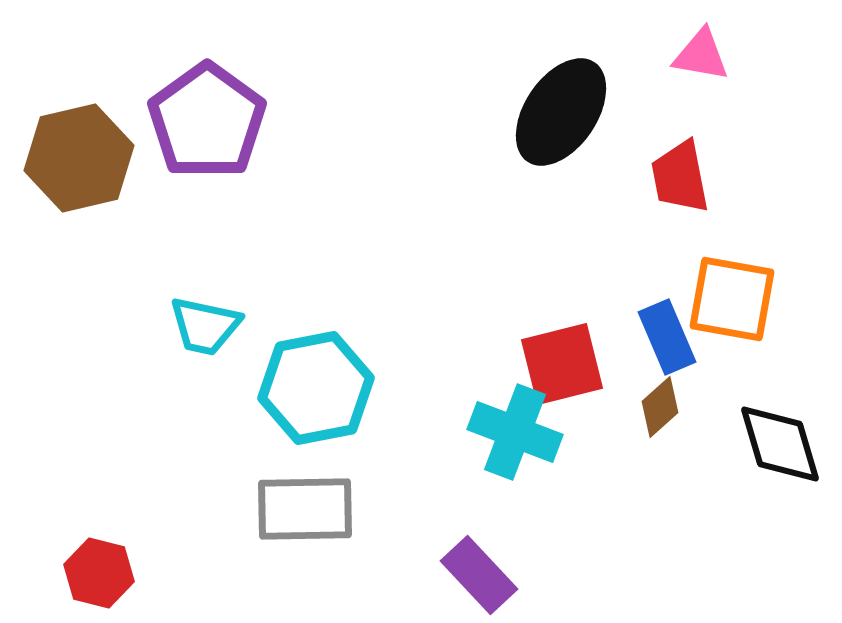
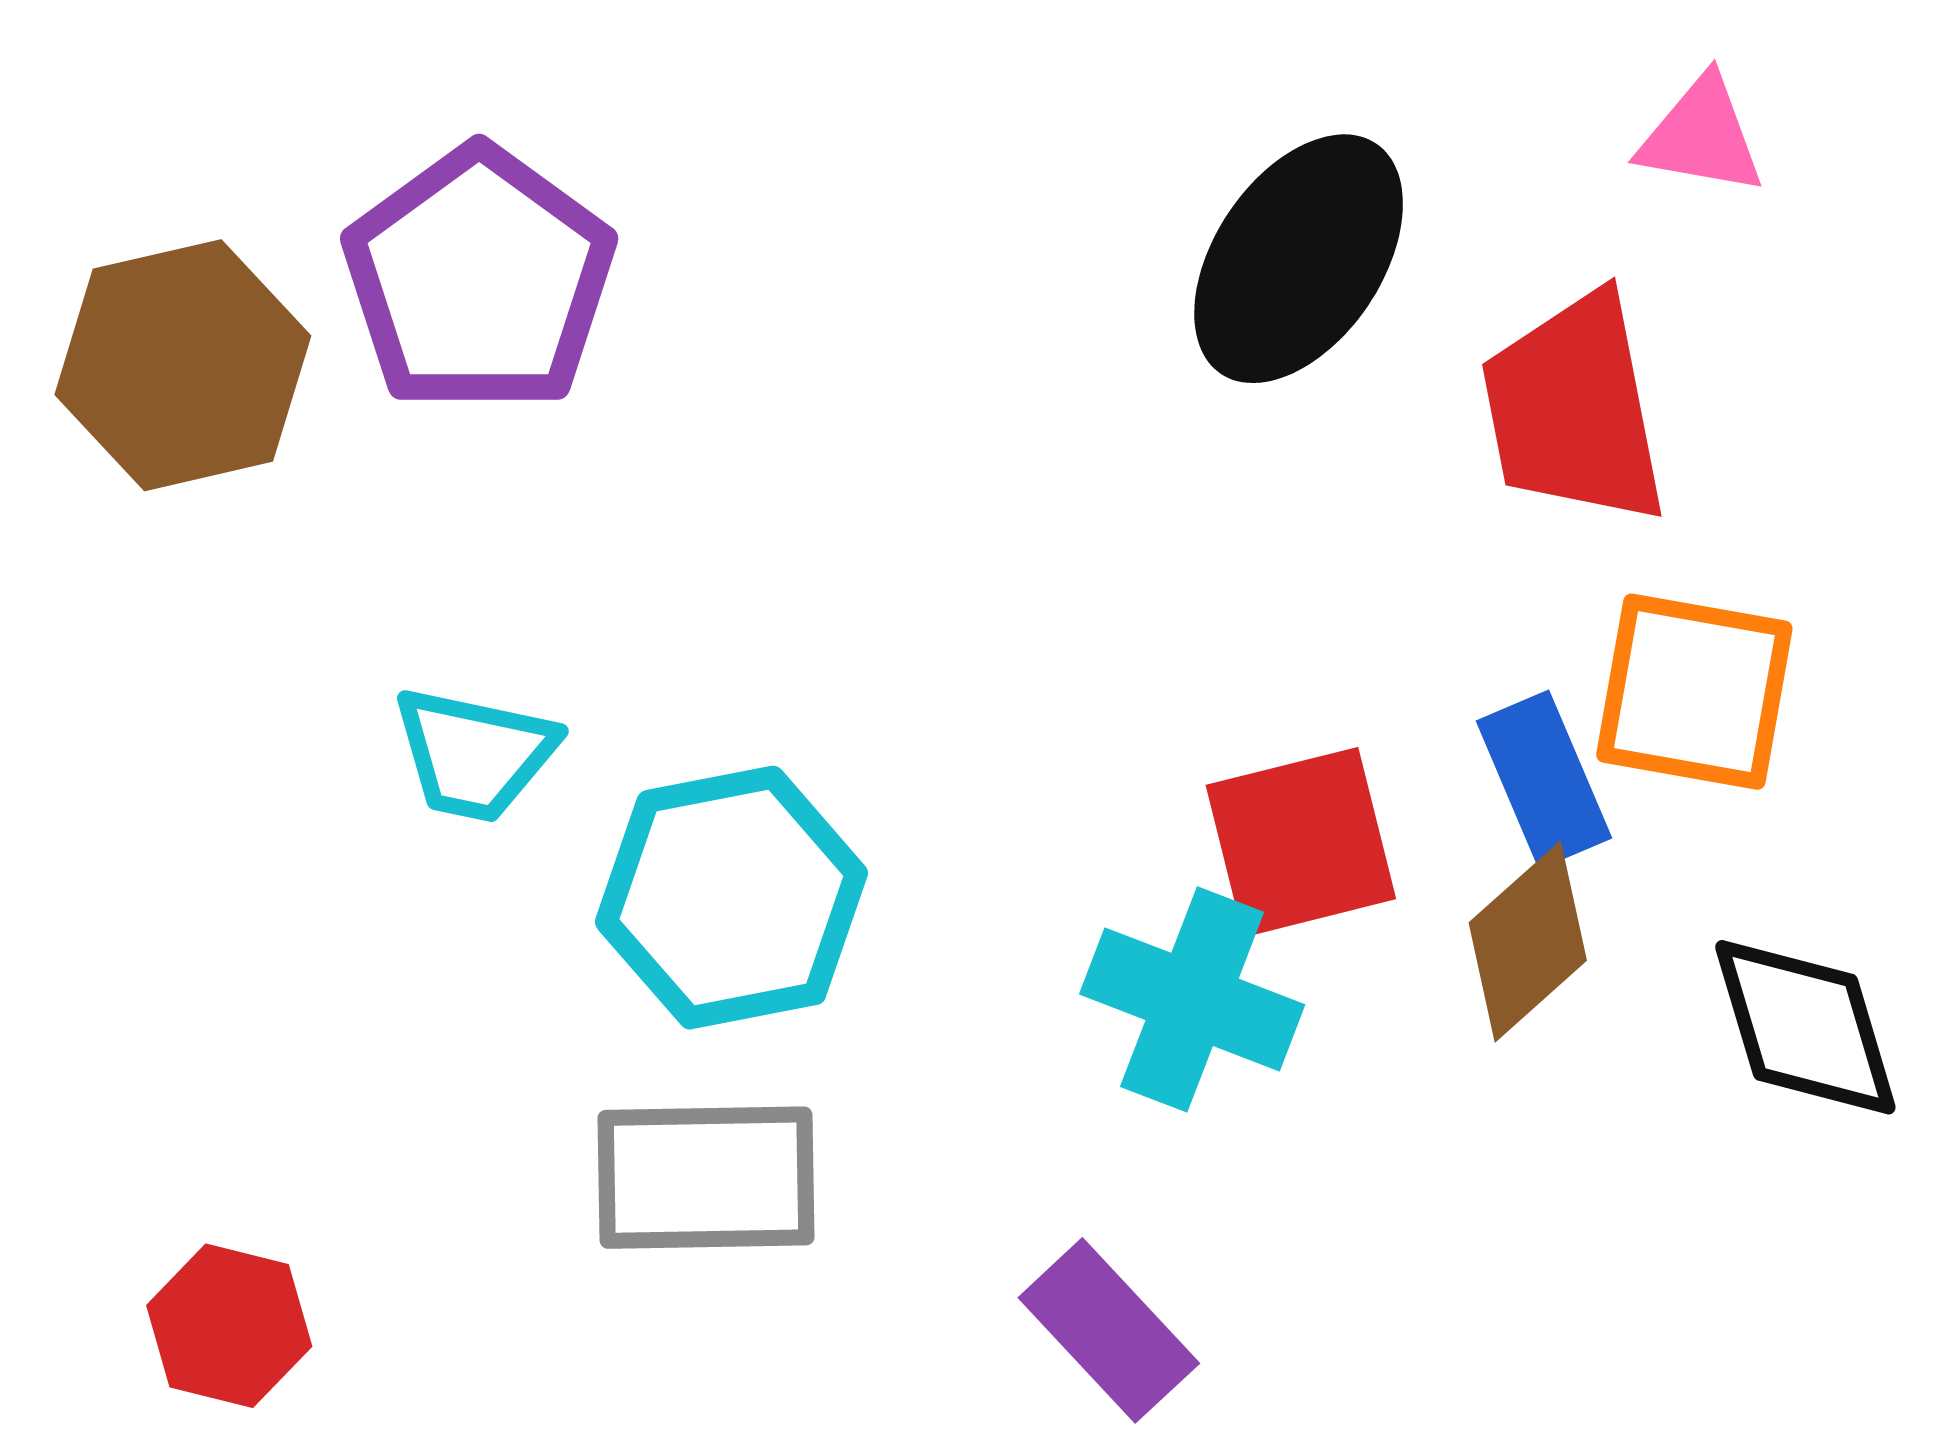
pink triangle: (701, 55) -> (1701, 136), moved
red trapezoid: (680, 177) -> (1574, 409), size x1.4
brown diamond: (660, 407) -> (1528, 942), size x1.4

